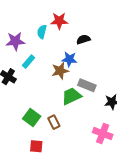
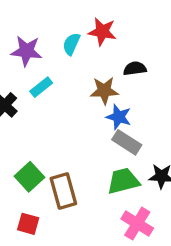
blue star: (69, 59) -> (119, 117), moved
brown star: (60, 71) -> (104, 91), moved
green trapezoid: (71, 96) -> (123, 181), moved
brown rectangle: (54, 122) -> (63, 191), size x1.5

